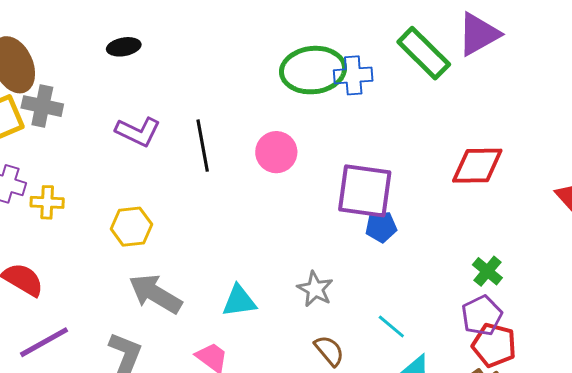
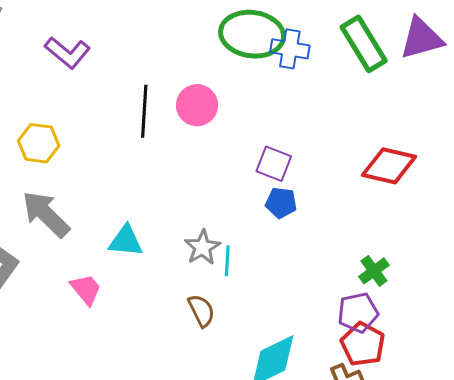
black line: (203, 146) -> (144, 111), moved
purple square: (365, 191) -> (274, 164), size x0.6
cyan line: (391, 327) -> (227, 261), moved, turned 40

